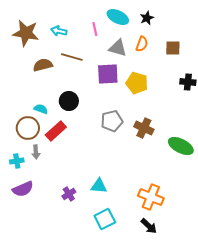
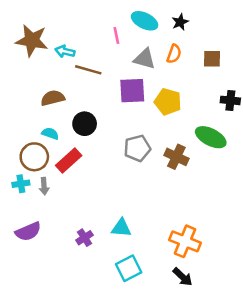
cyan arrow: (59, 31) -> (65, 51), moved
brown semicircle: (43, 65) -> (53, 98), moved
green ellipse: (181, 146) -> (211, 137), moved
cyan cross: (17, 161) -> (21, 184), moved

